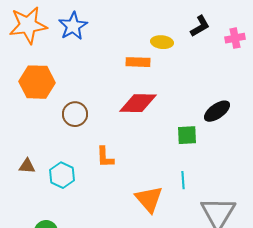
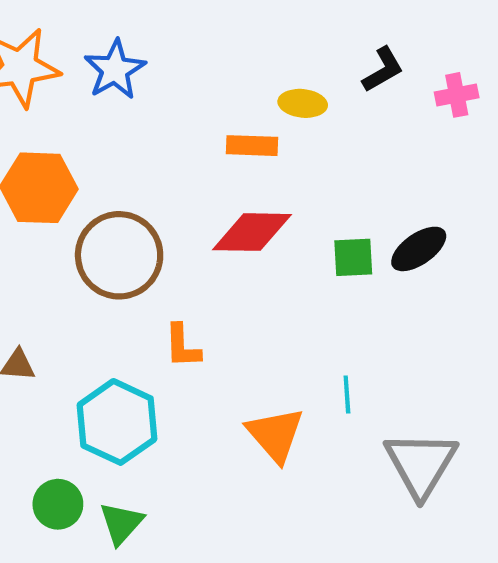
brown circle: (75, 114) -> (119, 255), size x1.6
green square: (187, 135) -> (353, 257), moved
cyan hexagon: (62, 175) -> (117, 422), moved, size x1.5

